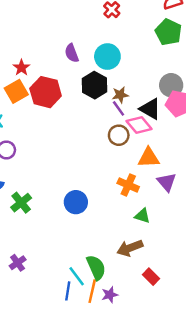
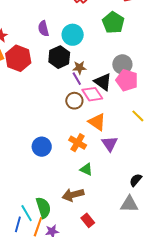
green pentagon: (168, 32) -> (113, 23), moved
orange triangle: (149, 158) -> (97, 122), turned 30
blue circle: (76, 202) -> (42, 147), moved

